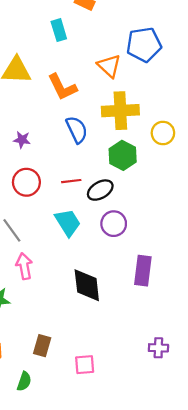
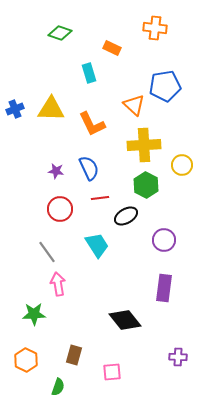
blue semicircle: (77, 130) -> (89, 168), moved
red line: (71, 181) -> (100, 198), moved
purple circle: (114, 224) -> (164, 240), moved
black diamond: (87, 285) -> (125, 320), moved, turned -32

